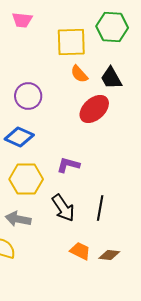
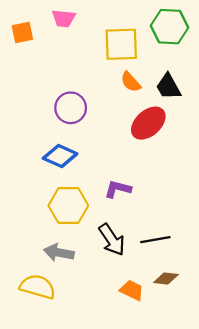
black line: (100, 208) -> (155, 240), turned 70
brown diamond: (109, 255) -> (166, 278), moved

